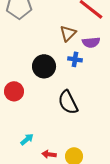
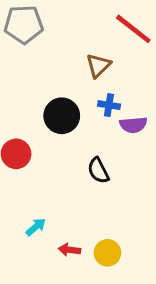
purple semicircle: (91, 42) -> (133, 125), moved
black semicircle: (68, 102) -> (98, 171), size x0.7

